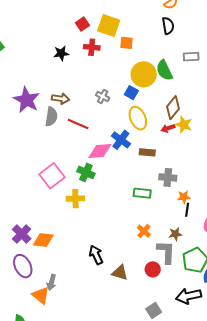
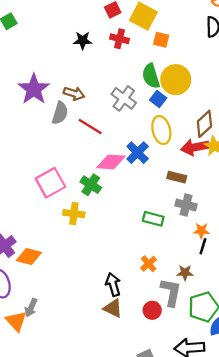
green semicircle: (164, 70) -> (151, 76), moved
gray cross: (103, 96) -> (124, 98), size x1.5
red arrow: (168, 128) -> (195, 147), size x1.6
brown rectangle: (147, 152) -> (177, 177), moved
black arrow: (96, 255) -> (113, 285), moved

